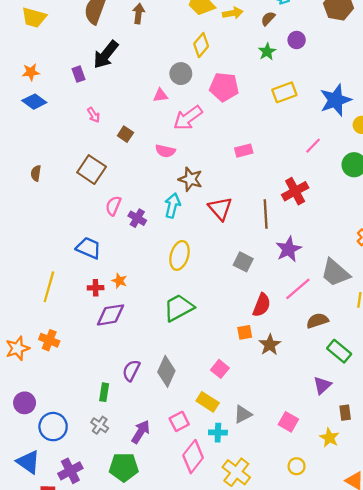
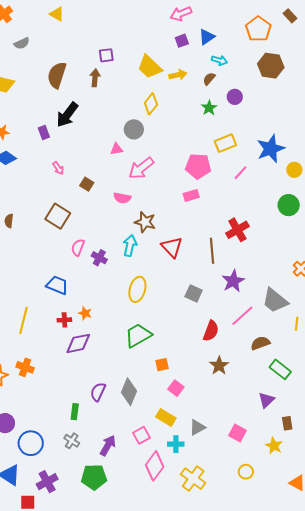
pink pentagon: (224, 87) -> (198, 166), moved
pink line: (313, 146) -> (240, 173), moved
orange square: (245, 332) -> (162, 365), moved

